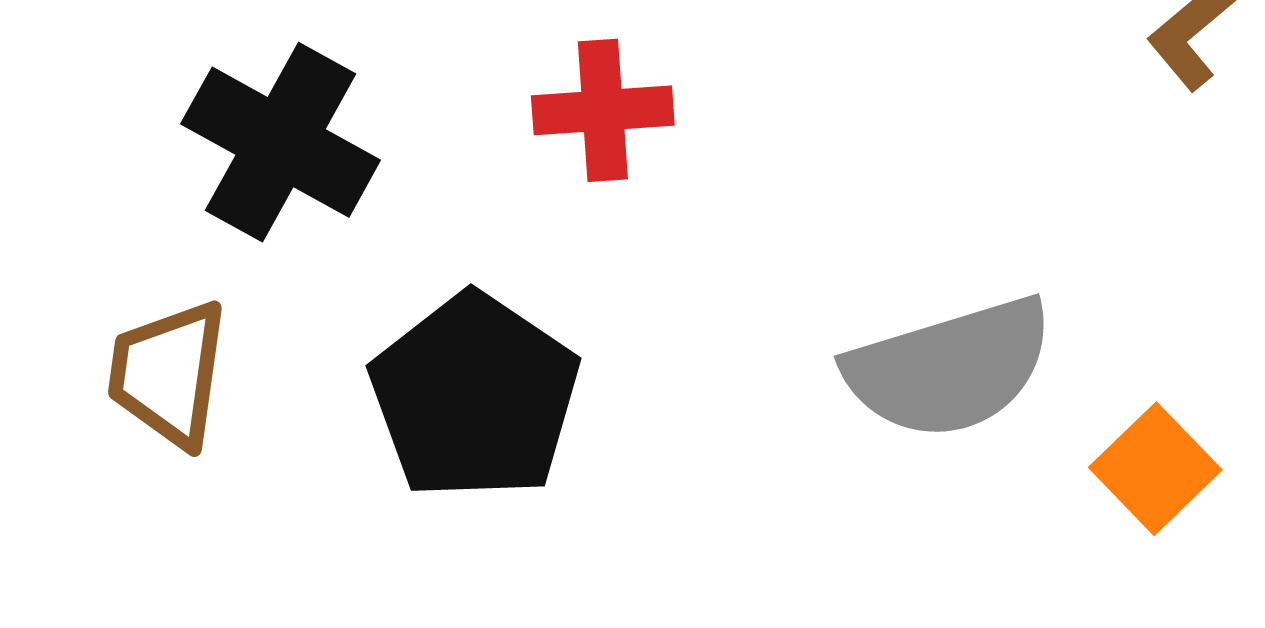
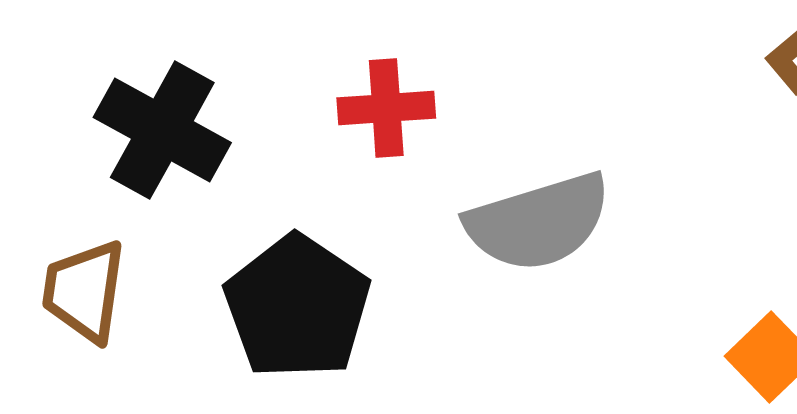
gray semicircle: (949, 368) -> (538, 222), moved

